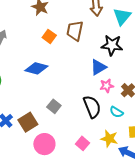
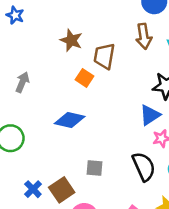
brown trapezoid: (75, 31) -> (104, 56), moved
gray square: (54, 106) -> (94, 168), turned -32

